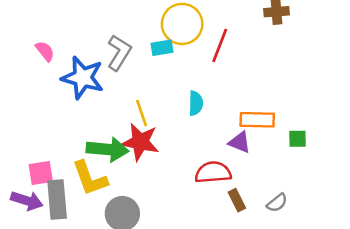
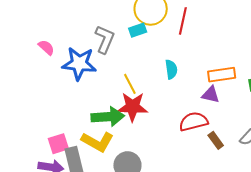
yellow L-shape: (90, 178) -> (97, 142), turned -32

